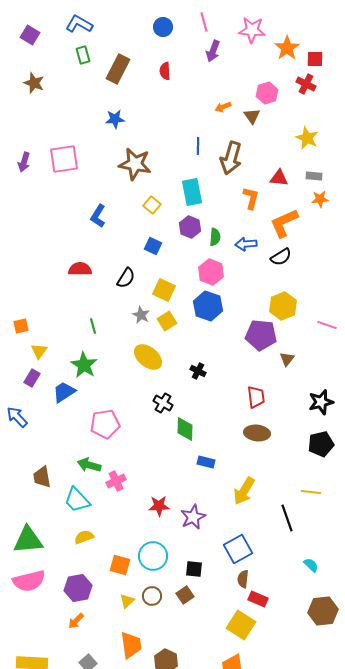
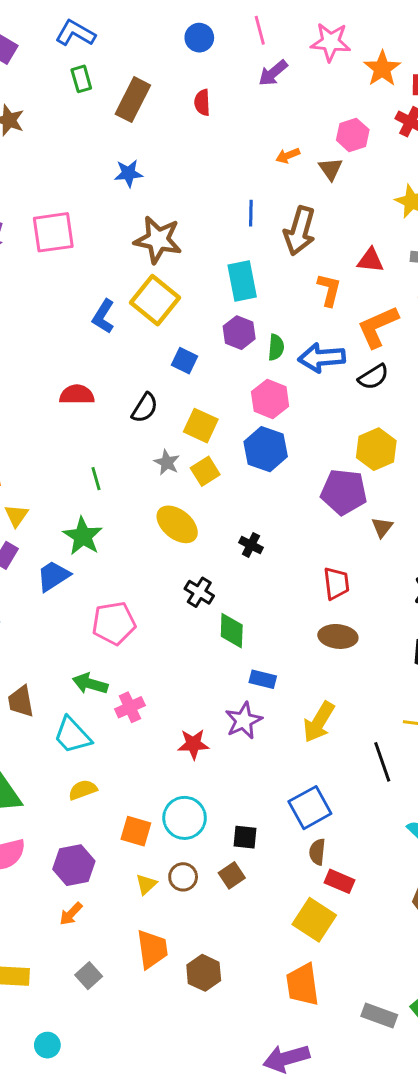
purple arrow: (213, 51) -> (273, 73), turned 30
yellow square: (152, 205) -> (155, 300), moved, size x1.8
blue arrow: (246, 244) -> (322, 358), size x1.4
purple star: (193, 517) -> (244, 721), moved

